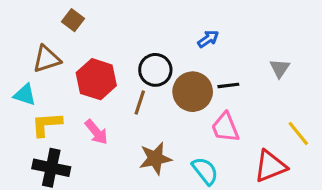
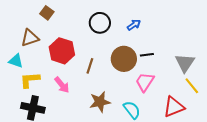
gray triangle: (280, 68) -> (185, 63), moved, size x1.5
black circle: (155, 70) -> (100, 23), moved
pink trapezoid: (225, 127) -> (145, 82), turned 55

